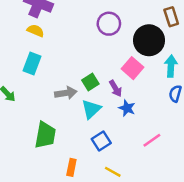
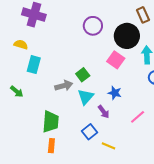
yellow semicircle: (36, 31) -> (21, 45), moved
purple arrow: (116, 88) -> (104, 112), moved
blue square: (101, 141) -> (90, 132), moved
orange rectangle: (71, 167) -> (51, 146), moved

